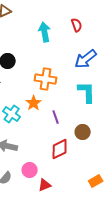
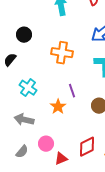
orange star: (34, 103) -> (58, 107), moved
red diamond: (60, 149) -> (87, 147), moved

